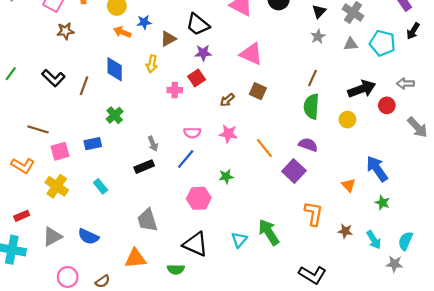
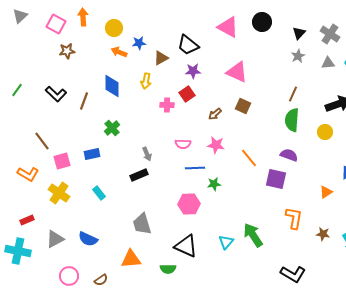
brown line: (38, 129) -> (42, 141), turned 36
blue line: (186, 159) -> (195, 168), moved, turned 48
purple square: (294, 171) -> (276, 179), turned -30
orange triangle: (349, 185) -> (326, 192), turned 40

